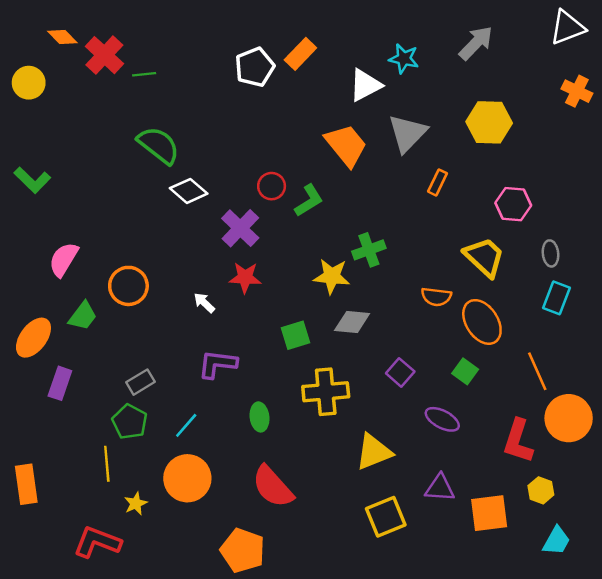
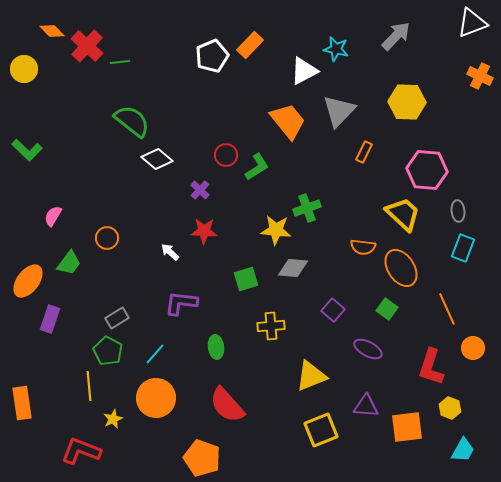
pink hexagon: (513, 204) -> (427, 170), size x1.4
purple cross: (240, 228) -> (200, 190), size x0.6
pink semicircle: (64, 259) -> (53, 216), size x0.7
orange circle: (128, 286) -> (107, 238), size x0.7
yellow cross: (326, 392) -> (271, 326), size x0.7
orange circle: (569, 418) -> (473, 348), size x0.6

